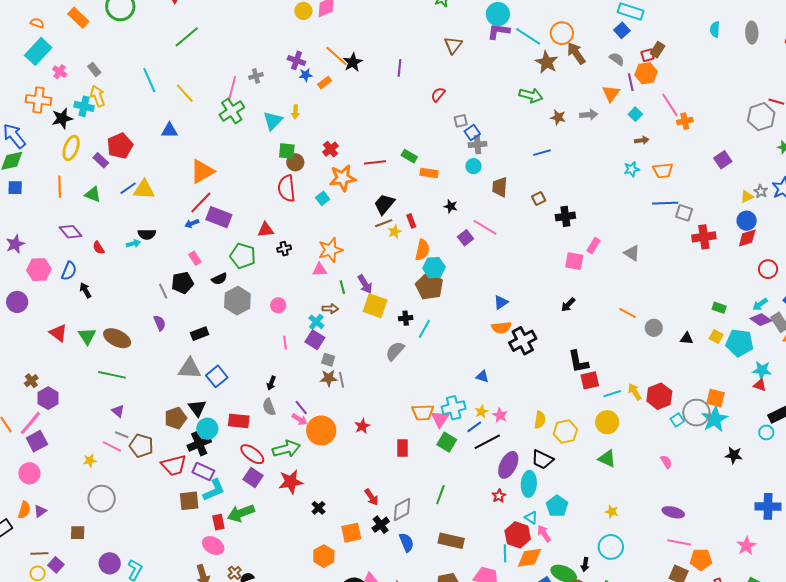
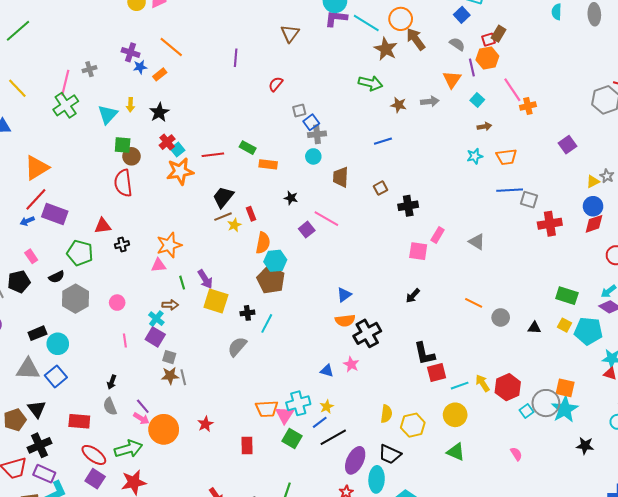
black star: (353, 62) -> (159, 112), moved
cyan square: (323, 198) -> (178, 149), moved
green rectangle: (719, 308) -> (567, 296), size x1.5
pink star: (500, 415) -> (351, 364), moved
cyan circle: (207, 429) -> (58, 344), moved

